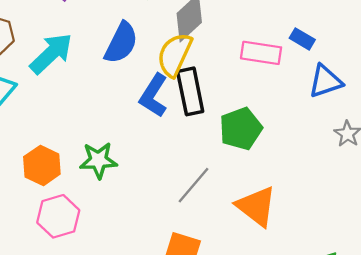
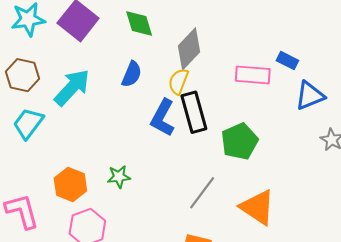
blue semicircle: (121, 43) -> (132, 74), size x0.7
yellow semicircle: (175, 55) -> (178, 81), size x0.7
green star: (98, 160) -> (119, 177), size x0.7

